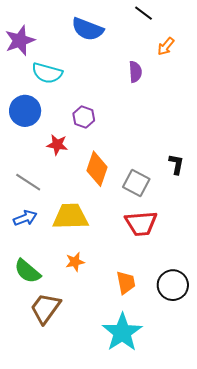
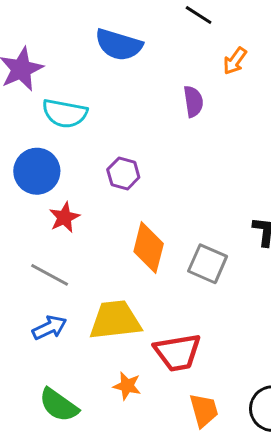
red star: (57, 145) -> (64, 217), moved, turned -30
red trapezoid: (141, 223) -> (178, 352), moved
orange star: (75, 262) -> (127, 386), turned 30

